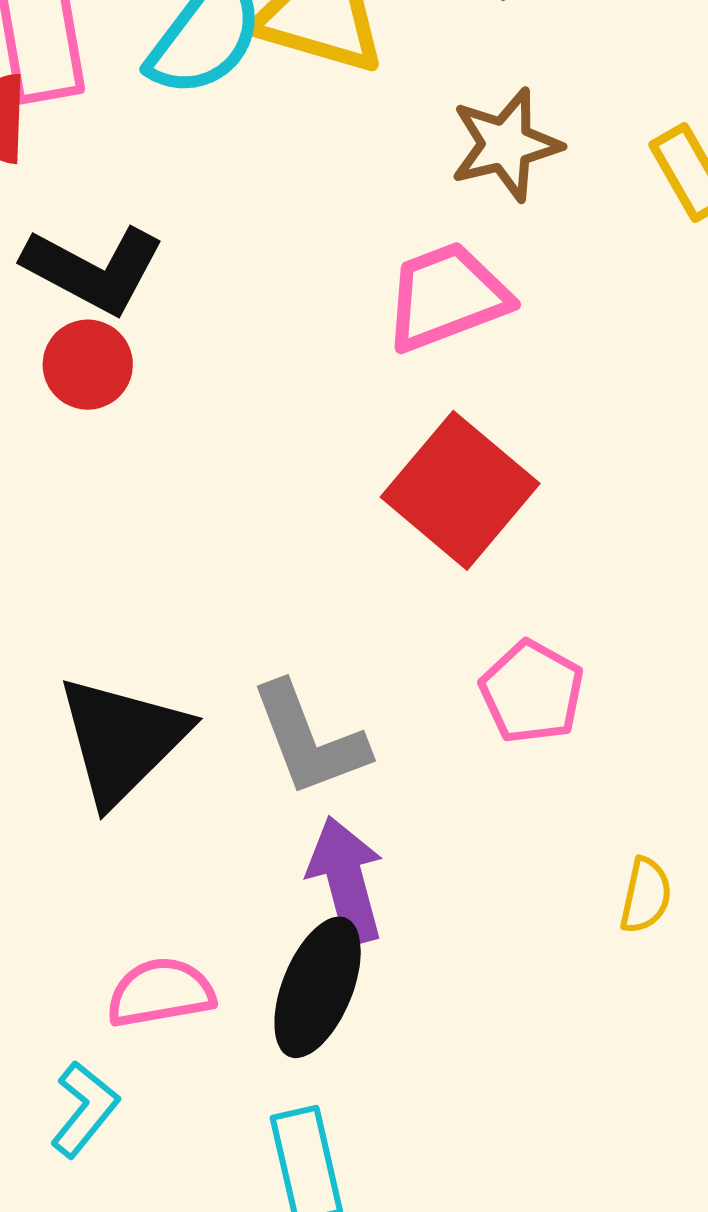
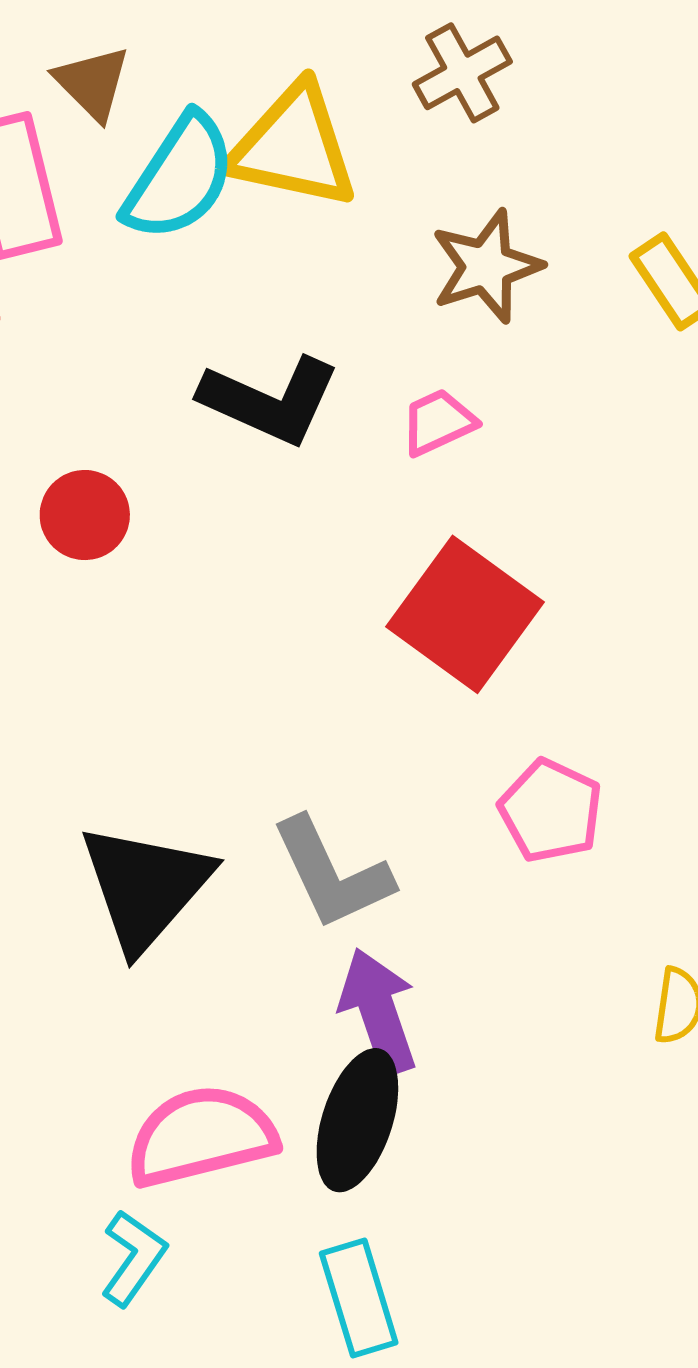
black L-shape: (94, 269) -> (270, 400), moved
pink trapezoid: (447, 297) -> (438, 422), size x0.6
pink semicircle: (161, 993) -> (201, 1136), size x1.4

